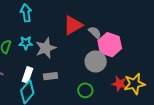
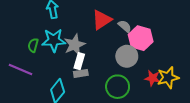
cyan star: (26, 43) -> (54, 40), size x1.6
white rectangle: (27, 75) -> (79, 61), moved
green circle: (85, 90) -> (118, 87), size x1.5

